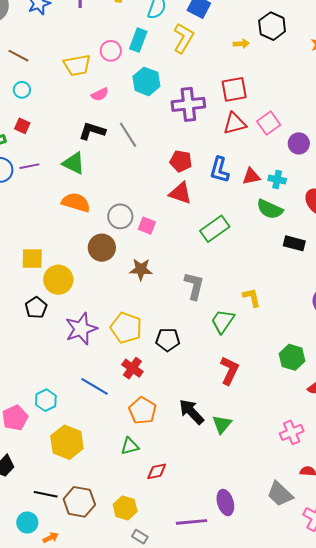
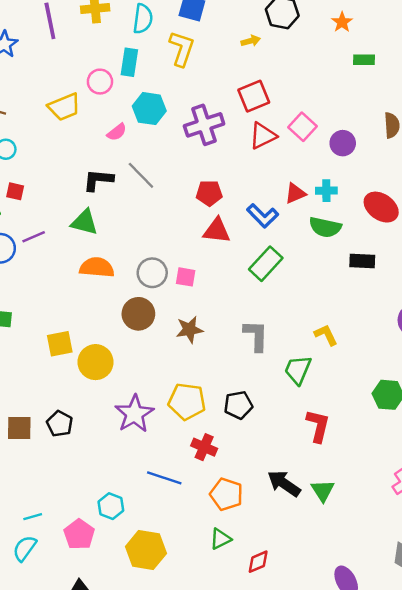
pink semicircle: (100, 94) -> (117, 132), moved
blue L-shape: (219, 170) -> (263, 216), moved, turned -48
black pentagon: (36, 308) -> (60, 424), moved

